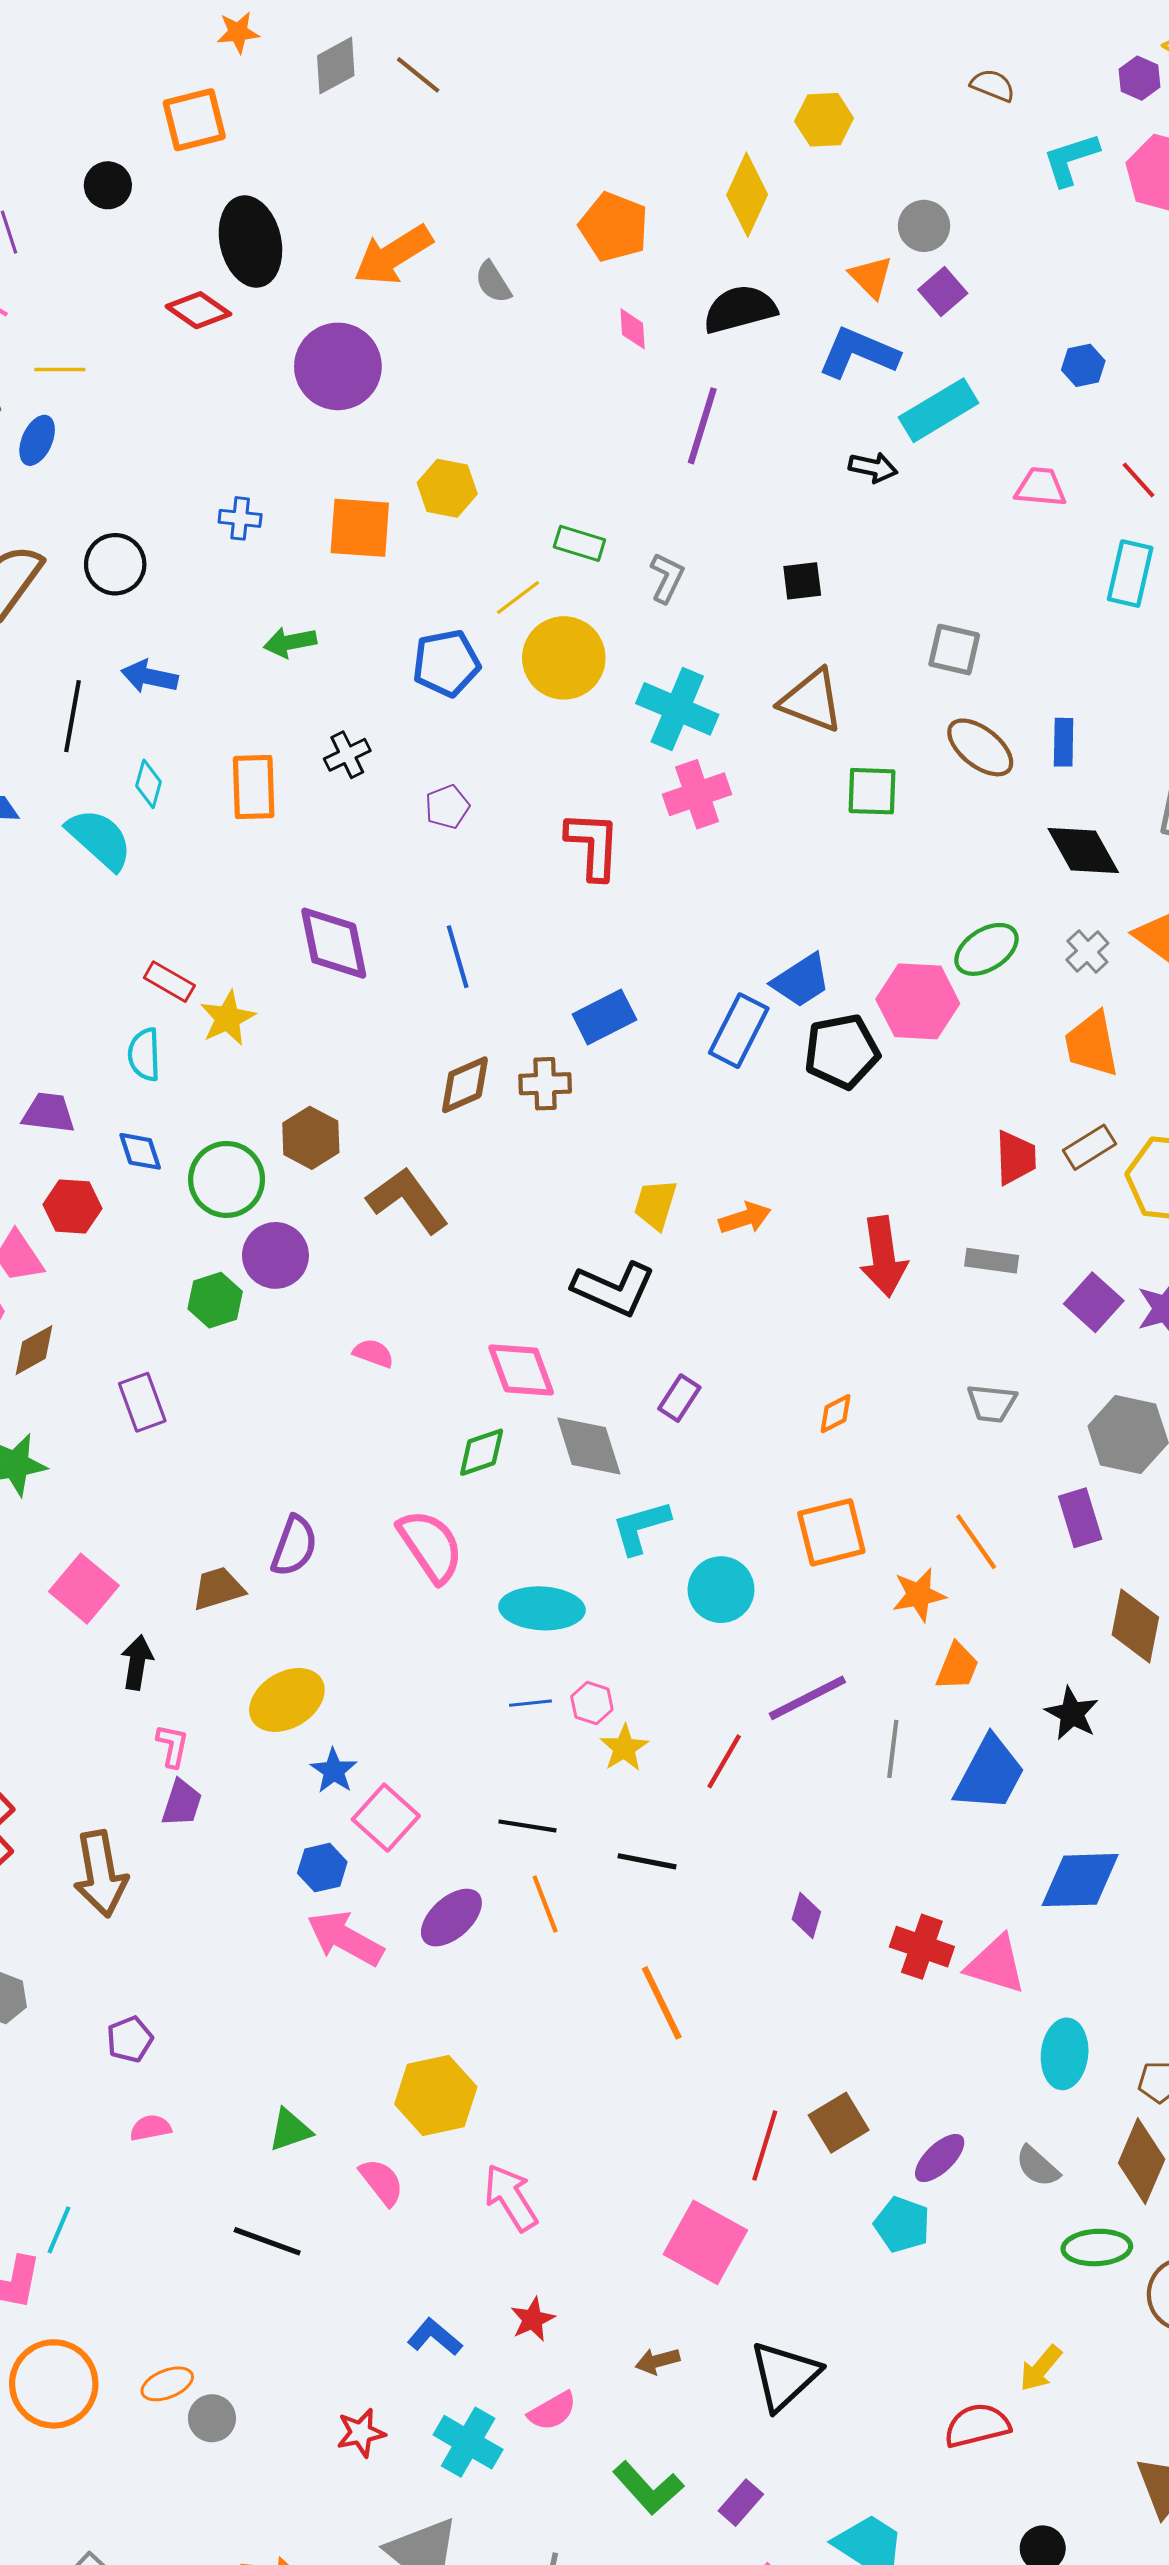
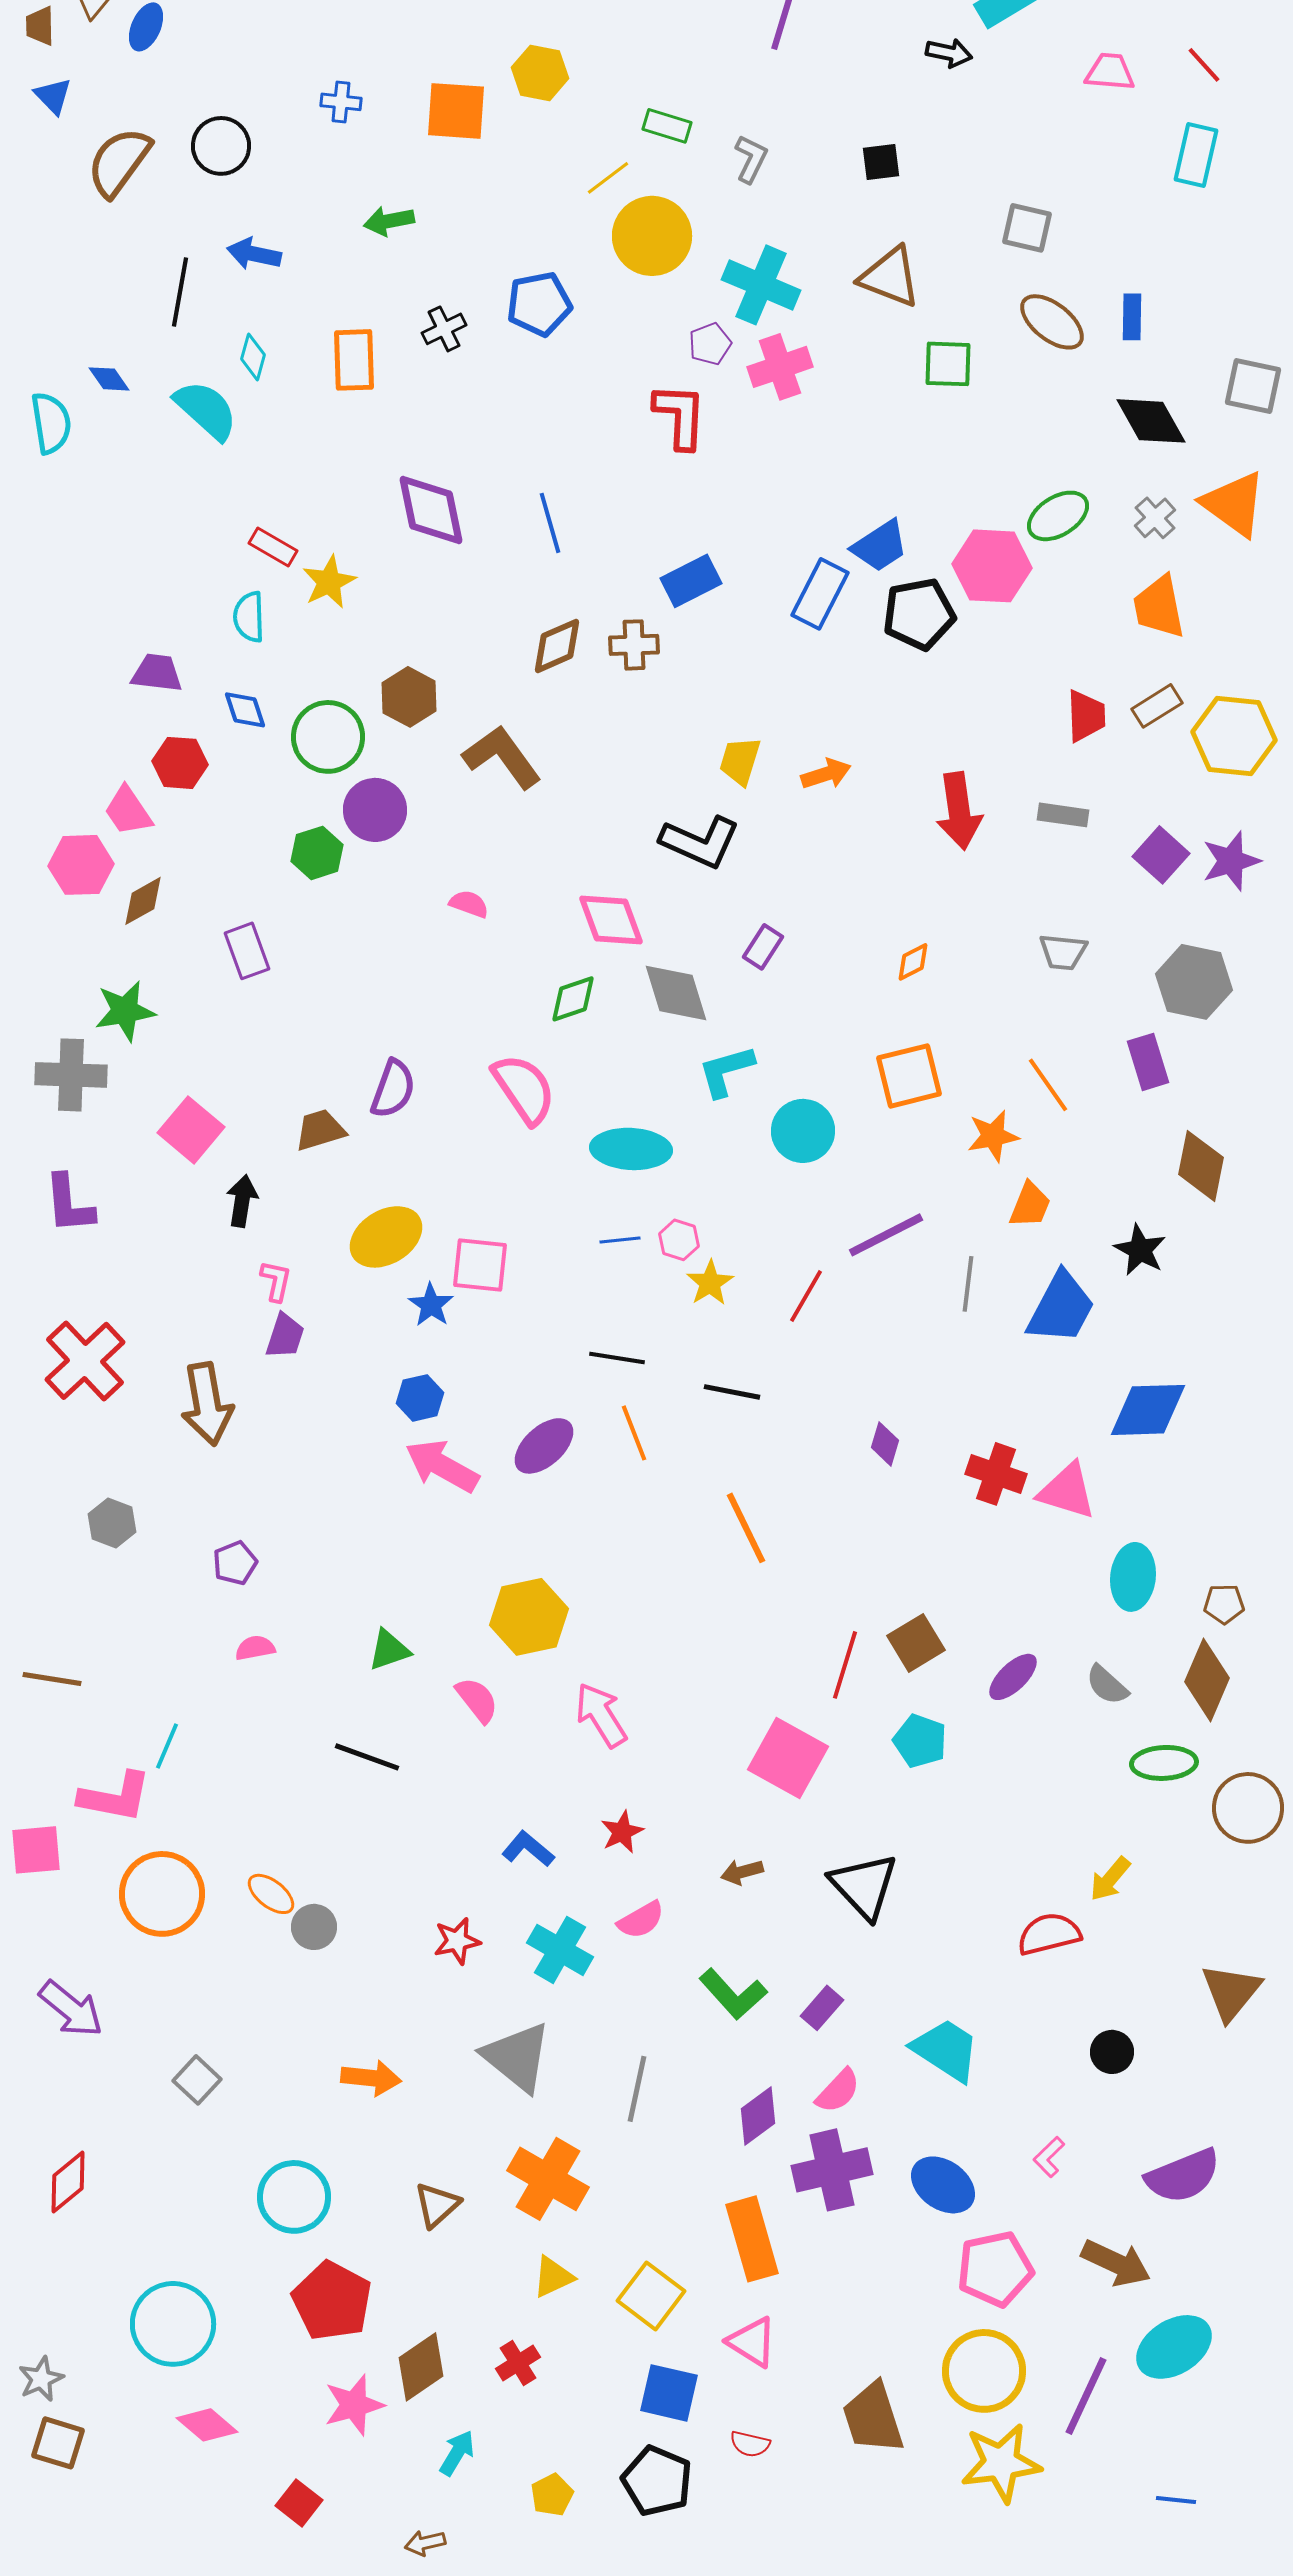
blue pentagon: (446, 663) -> (539, 304), moved
purple pentagon: (447, 807) -> (710, 344), moved
pink square: (386, 1818) -> (480, 1265), moved, turned -36
cyan pentagon: (902, 2225) -> (920, 1741), moved
black triangle: (785, 2376) -> (864, 1886), turned -30
orange ellipse: (167, 2384) -> (271, 1894), turned 60

